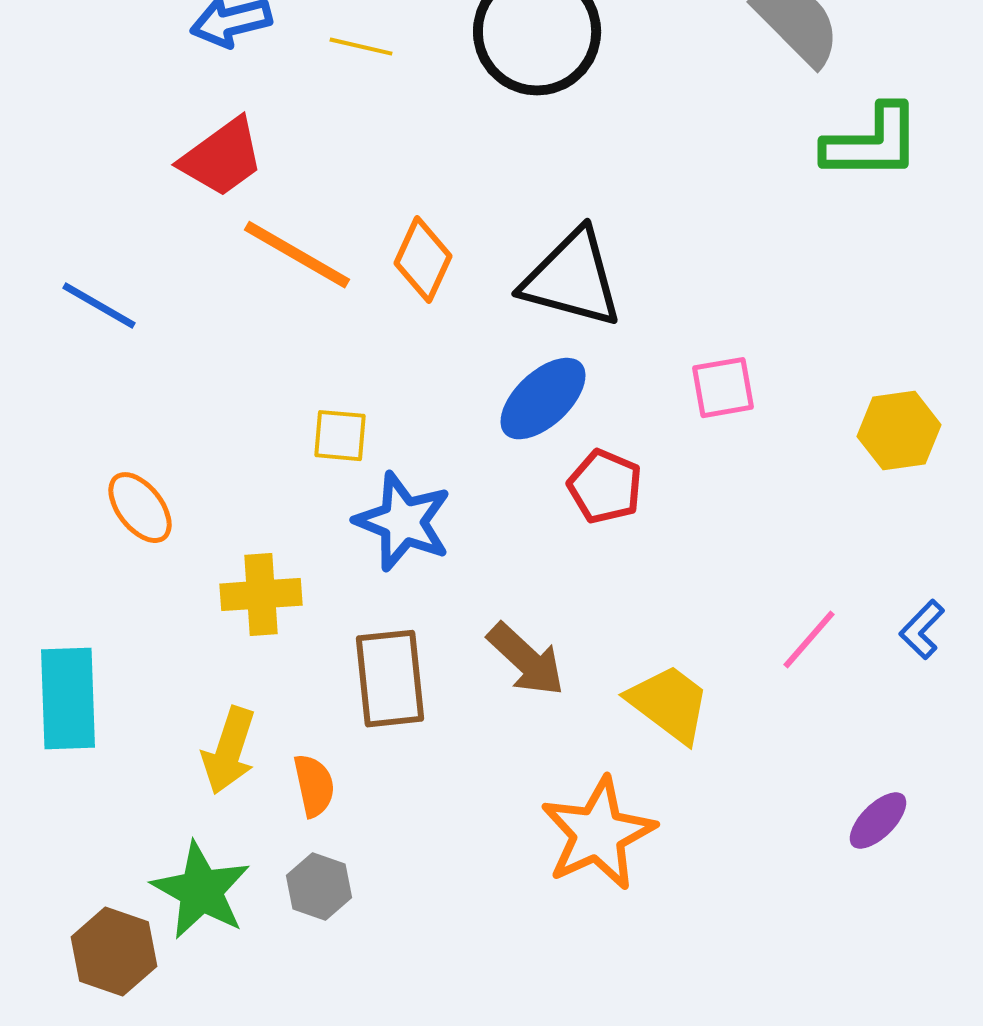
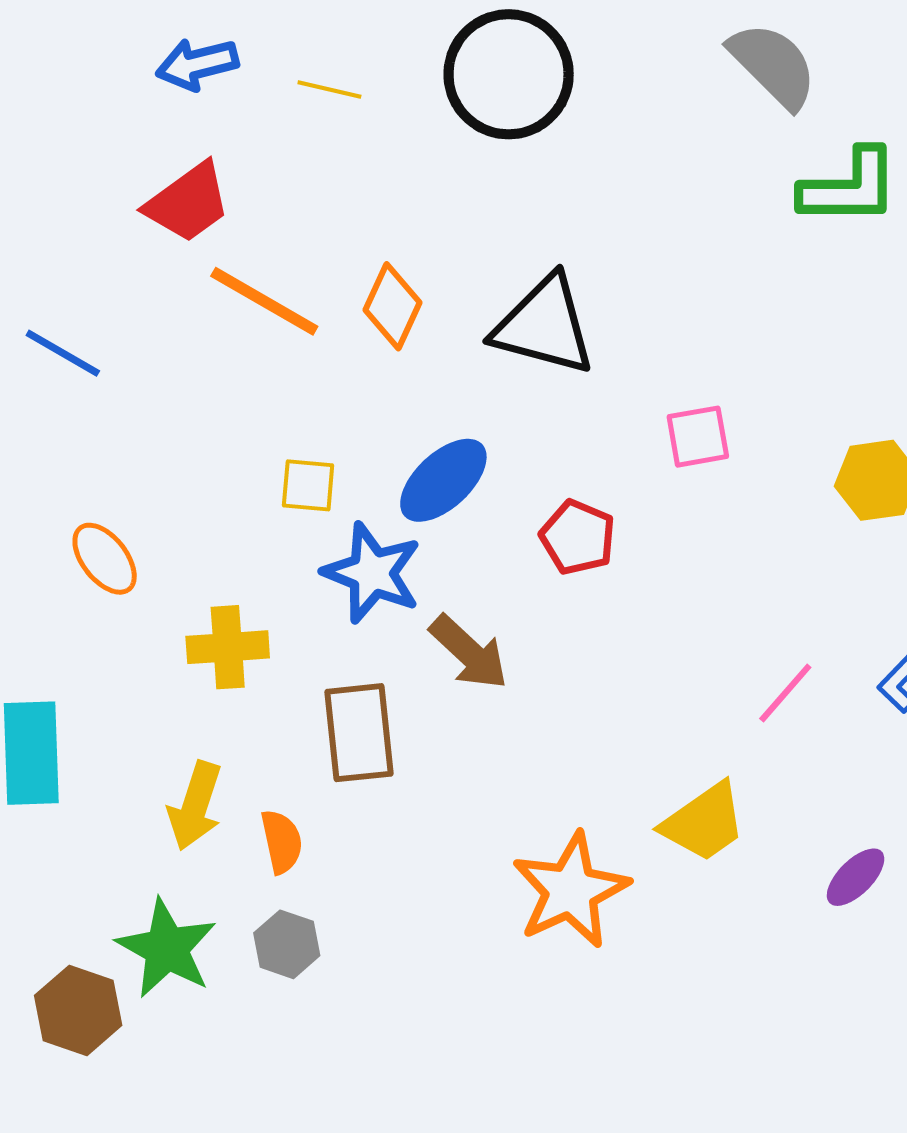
blue ellipse: (543, 399) -> (443, 480), moved
brown arrow: (526, 660) -> (469, 652), moved
yellow trapezoid: (669, 704) -> (704, 822), moved, turned 108

